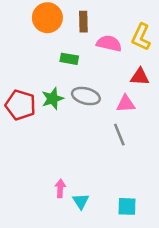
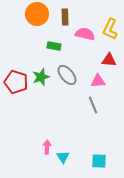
gray ellipse: (86, 96) -> (67, 75), turned 35

